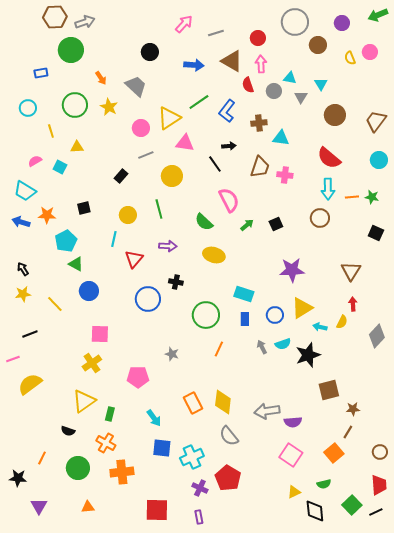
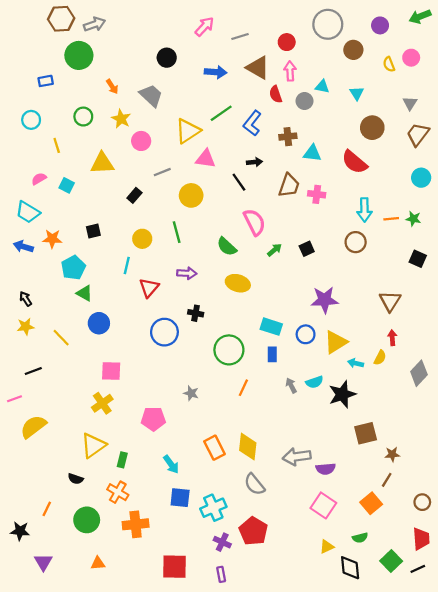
gray triangle: (301, 97) -> (410, 103), moved
green circle: (75, 105) -> (83, 117), size x0.7
pink circle: (141, 128) -> (141, 141), moved
yellow triangle: (77, 147) -> (102, 163), moved, size x1.6
red semicircle: (329, 158) -> (354, 162), moved
blue circle: (275, 315) -> (306, 334), moved

